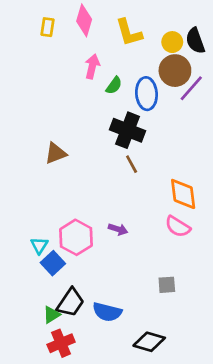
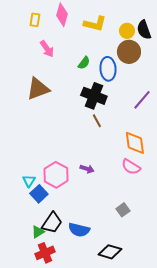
yellow L-shape: (129, 33) -> (95, 24), turned -60
pink arrow: (92, 66) -> (47, 49), moved, turned 132
purple line: (191, 88) -> (142, 100), moved
brown triangle: (56, 153) -> (38, 89), moved, size x1.4
gray square: (167, 285) -> (123, 210), turned -32

